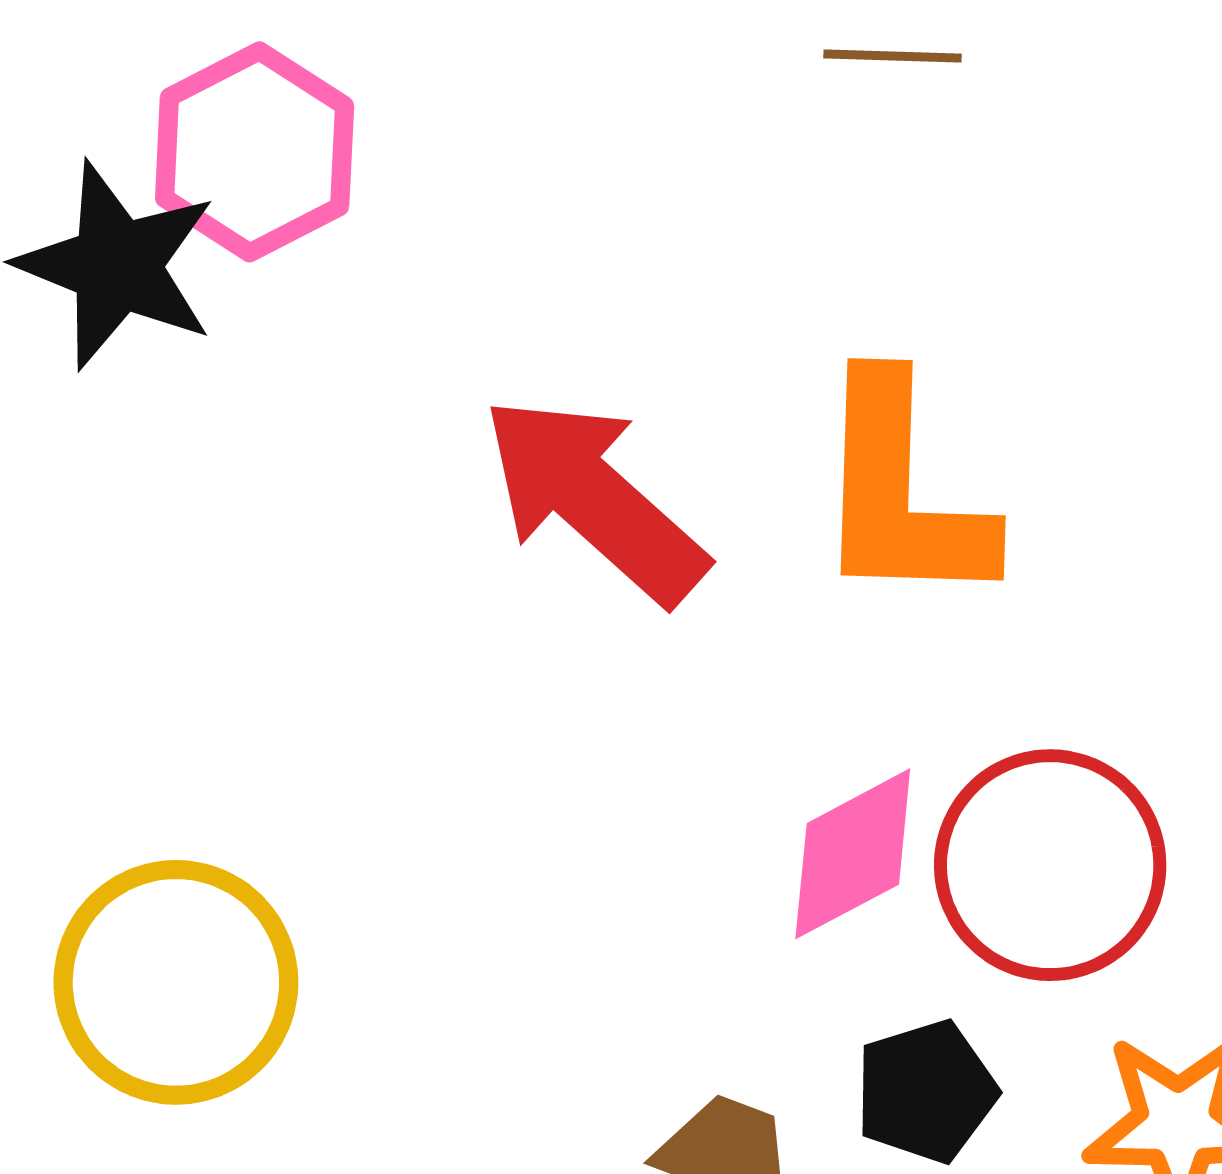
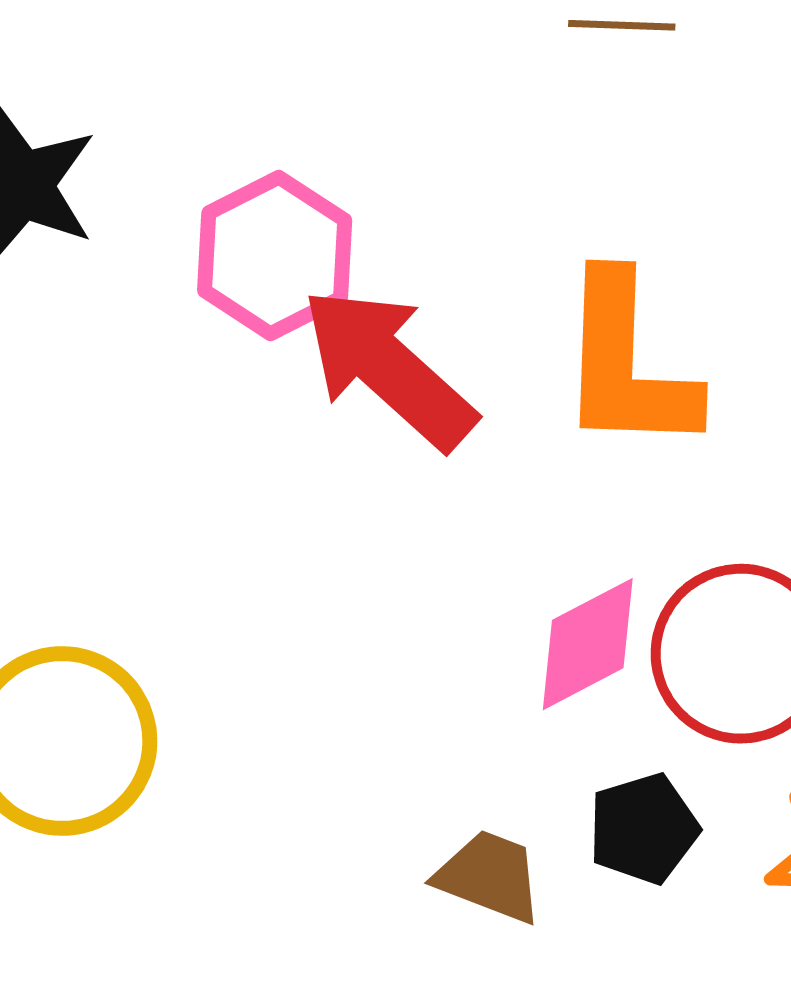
pink hexagon: (255, 152) -> (275, 255), moved

